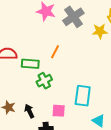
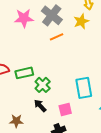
orange line: (55, 52) -> (57, 37), moved, turned 56
black arrow: (29, 111) -> (40, 106), moved

